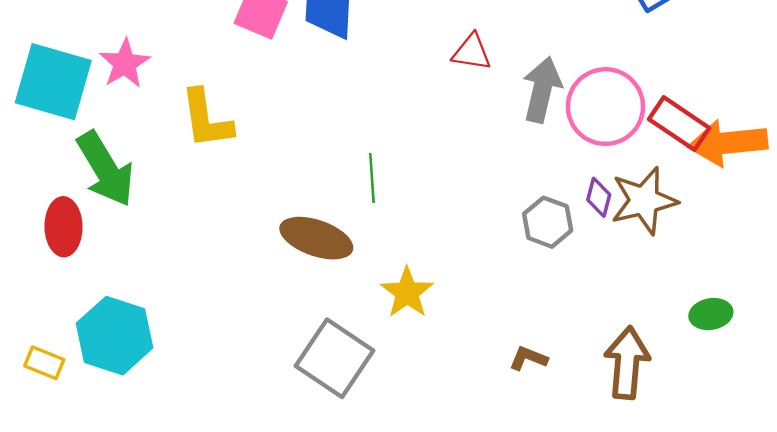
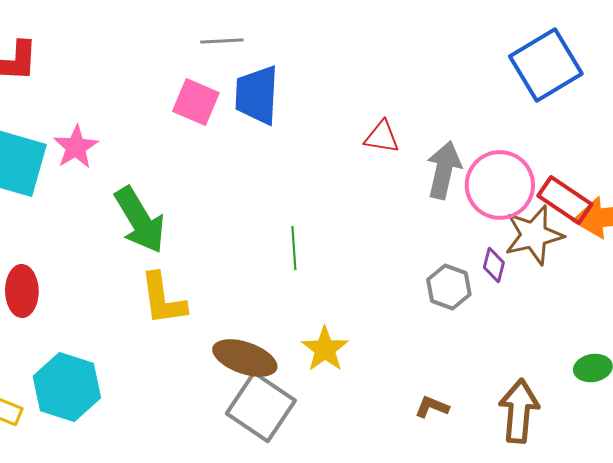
yellow L-shape: (206, 119) -> (163, 299), moved
green arrow: (105, 169) -> (140, 220), moved
brown star: (644, 201) -> (534, 235), moved
brown ellipse: (316, 238) -> (245, 358), moved

